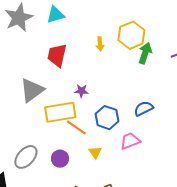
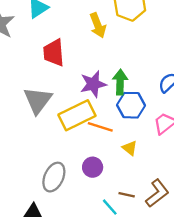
yellow arrow: (100, 44) -> (98, 25), size x1.5
green arrow: (145, 53) -> (120, 82), moved
purple star: (81, 91) -> (93, 84), size x1.6

